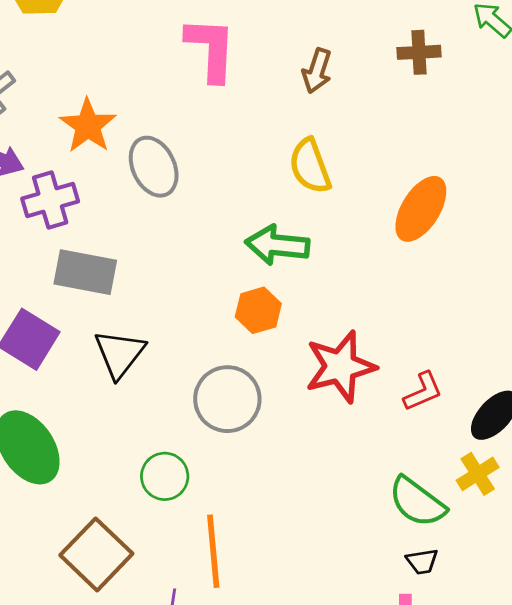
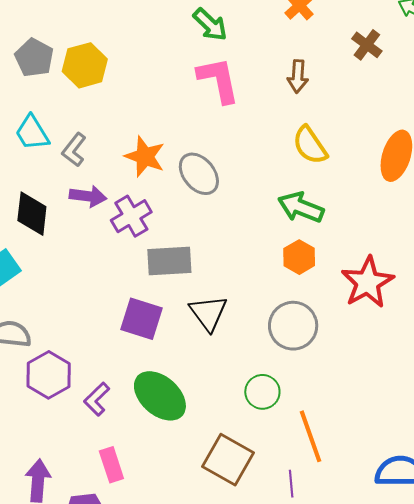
brown cross: (419, 52) -> (367, 45), turned -36
green arrow: (277, 245) -> (301, 207), turned 30

